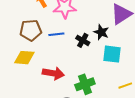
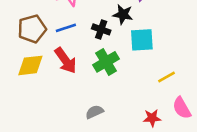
red arrow: (53, 73) -> (66, 61), moved, turned 55
green cross: (85, 84) -> (106, 62), moved

